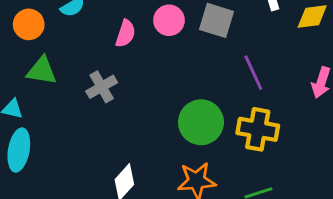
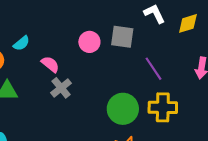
pink semicircle: (126, 34) -> (50, 64), moved, turned -60
gray cross: (102, 87) -> (61, 88), moved

